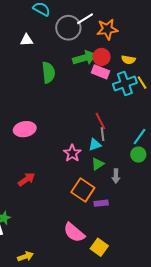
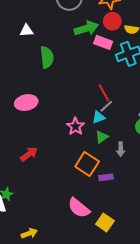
white triangle: (26, 40) -> (27, 31), moved
red circle: (102, 57) -> (112, 21), moved
green semicircle: (48, 73) -> (47, 57), moved
gray line: (103, 134) -> (106, 106), turned 56

